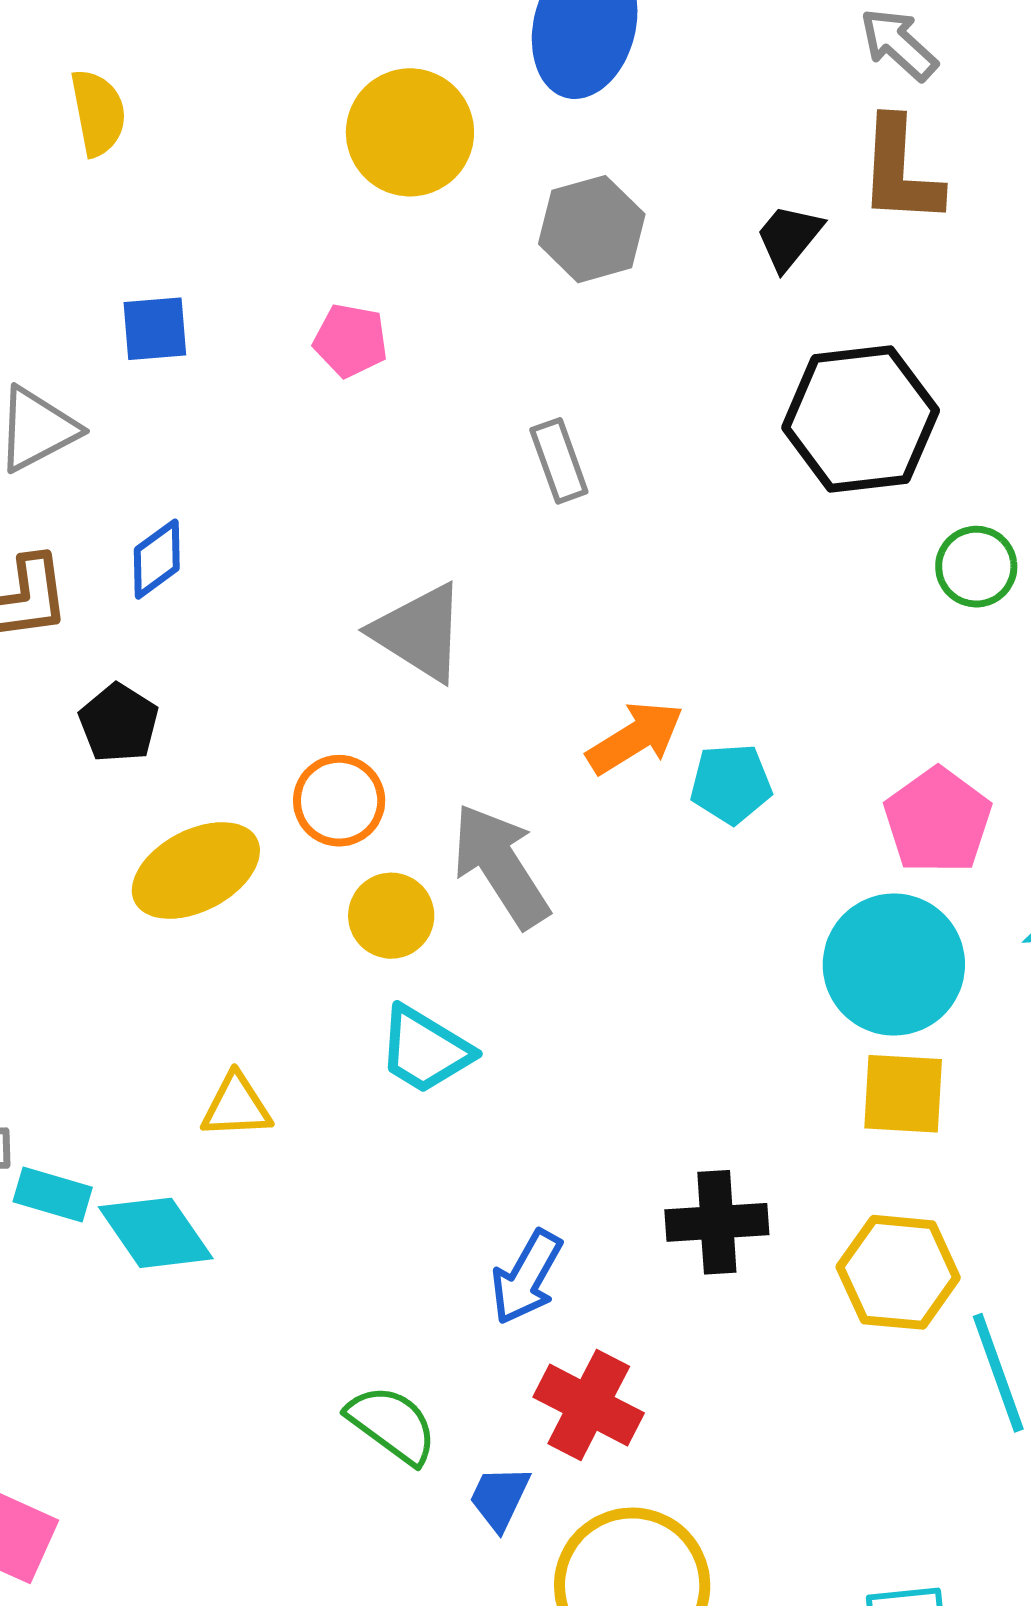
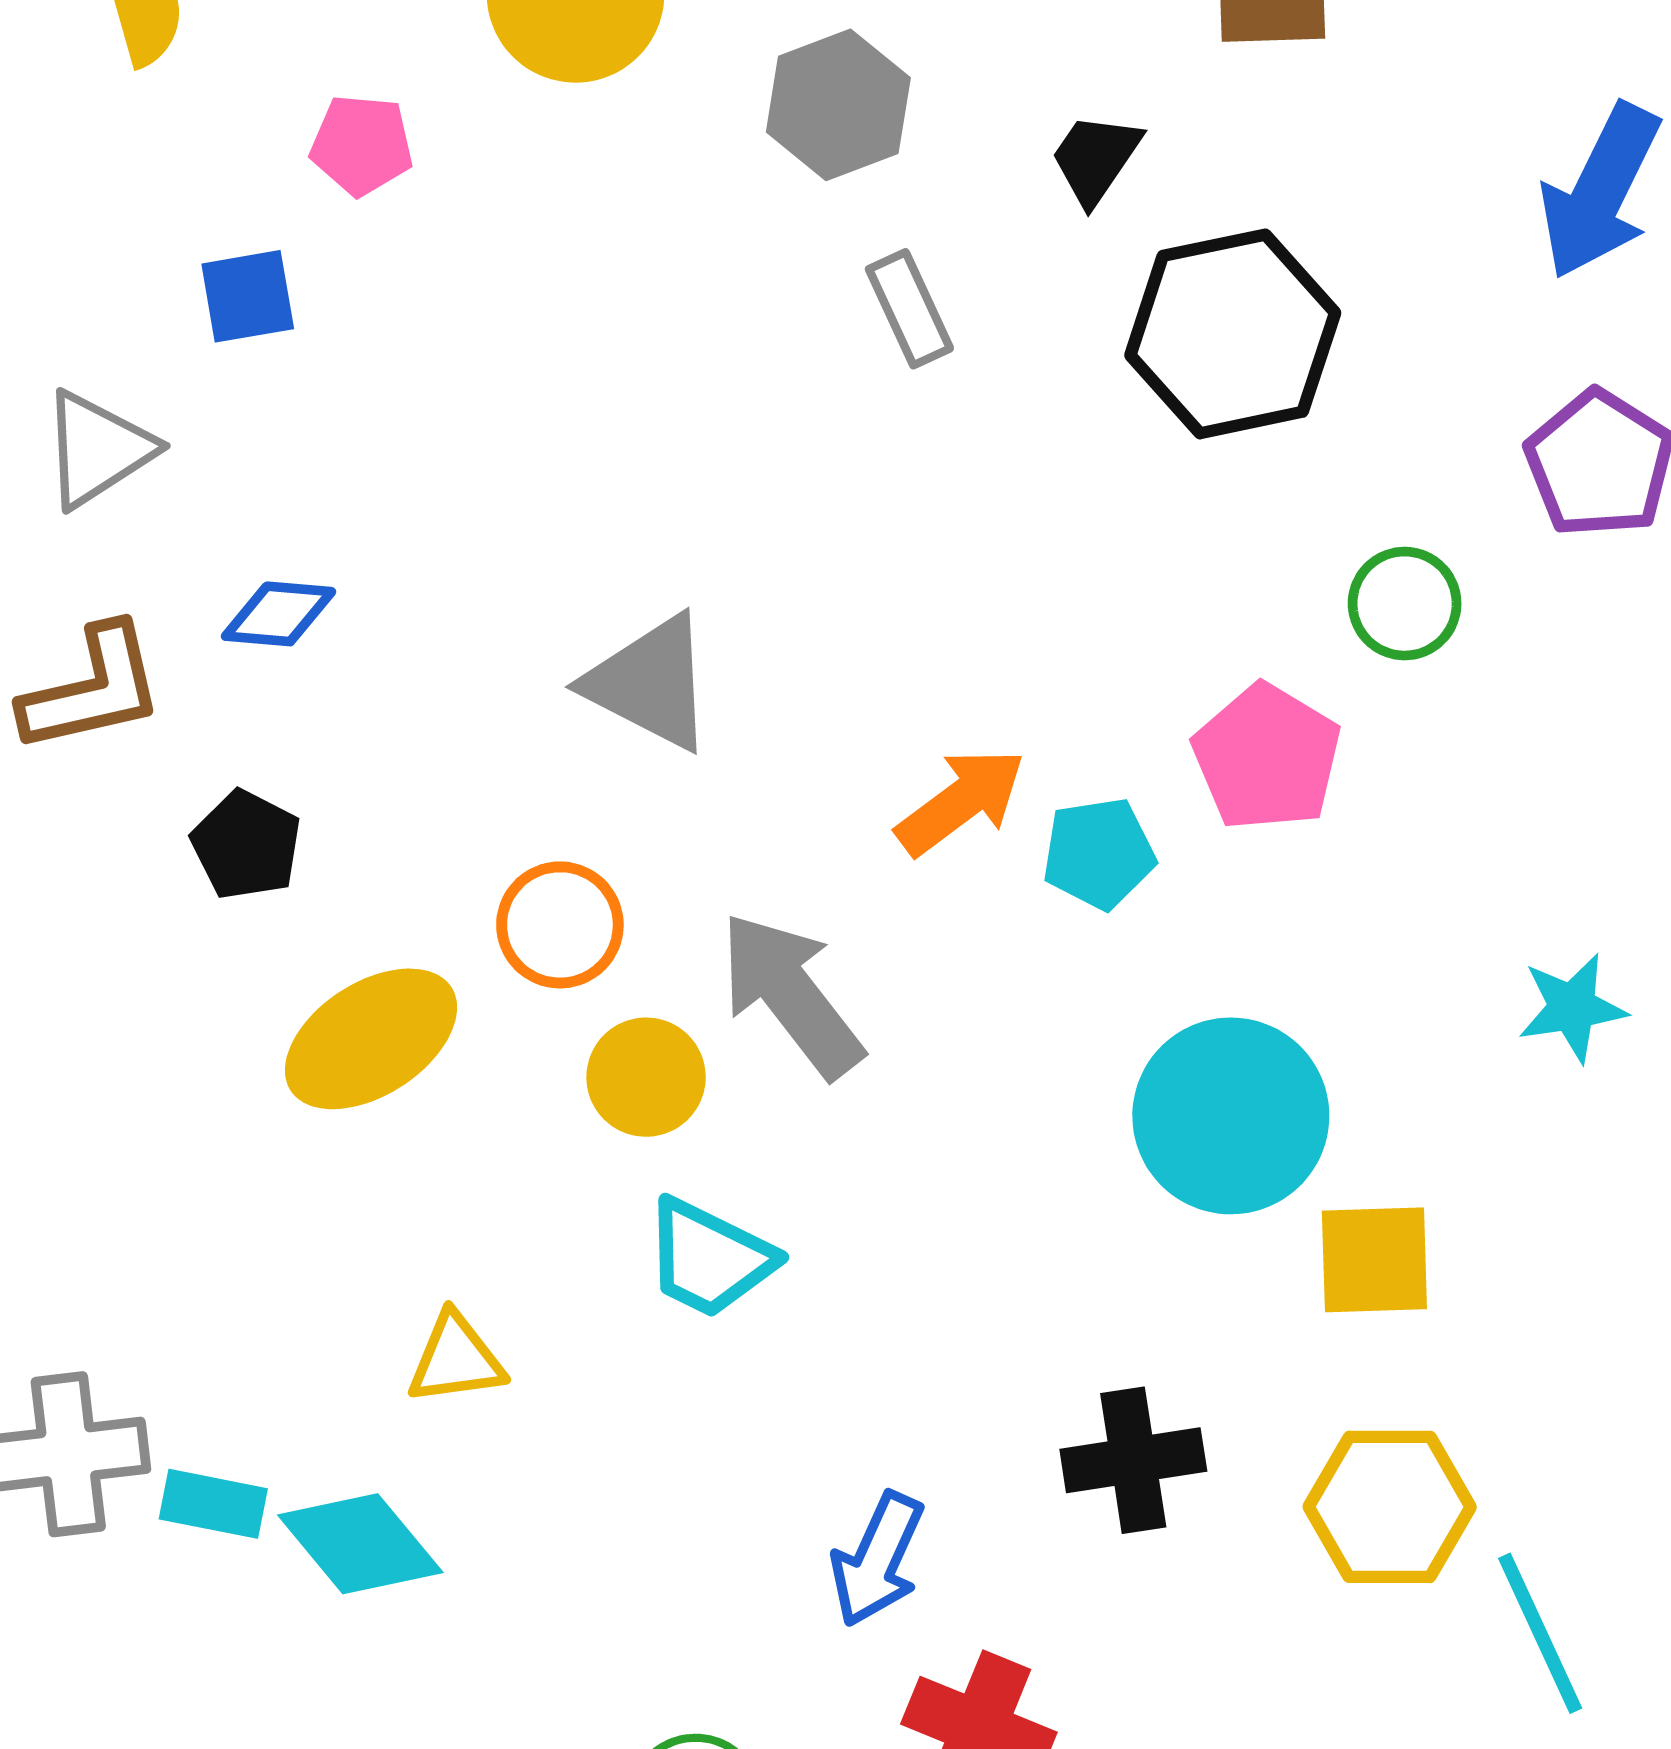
black trapezoid: (789, 237) -> (1096, 159), moved
pink pentagon: (351, 341) -> (362, 145), moved
gray rectangle: (559, 461) -> (909, 309), moved
blue diamond: (157, 559) -> (279, 614), turned 46
green circle: (976, 567) -> (1405, 604), moved
pink pentagon: (938, 821) -> (1267, 757), moved
cyan circle: (894, 965) -> (1231, 1116), moved

